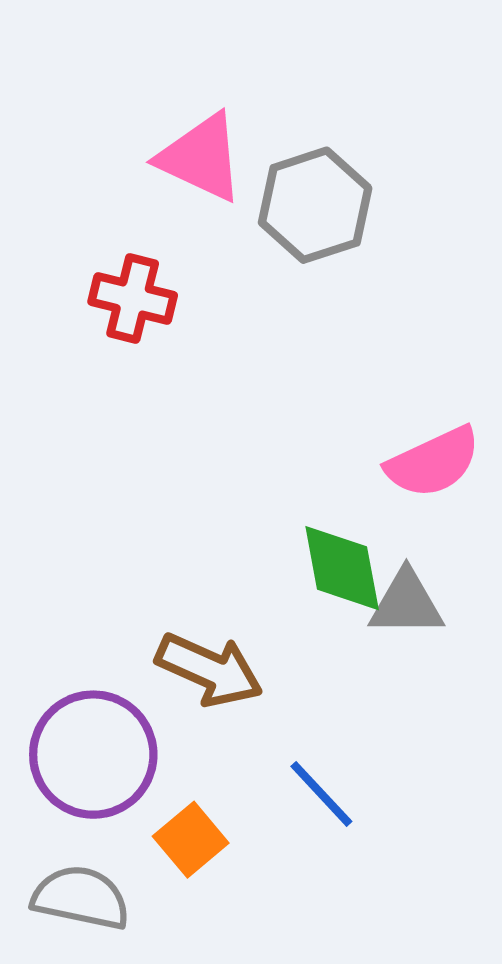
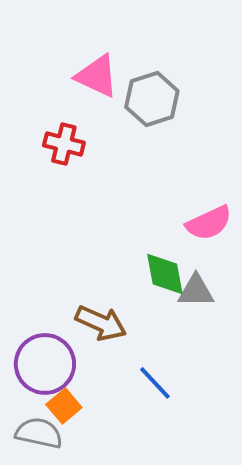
orange square: (191, 840) -> (64, 406), moved

